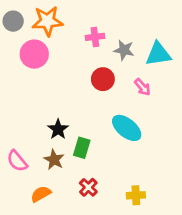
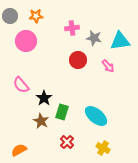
orange star: (47, 21) -> (36, 16), size x0.6
cyan ellipse: (127, 128) -> (96, 116), moved
pink semicircle: (17, 161) -> (21, 85), moved
orange semicircle: (41, 194) -> (19, 150), moved
yellow cross: (136, 195) -> (103, 148), turned 32

